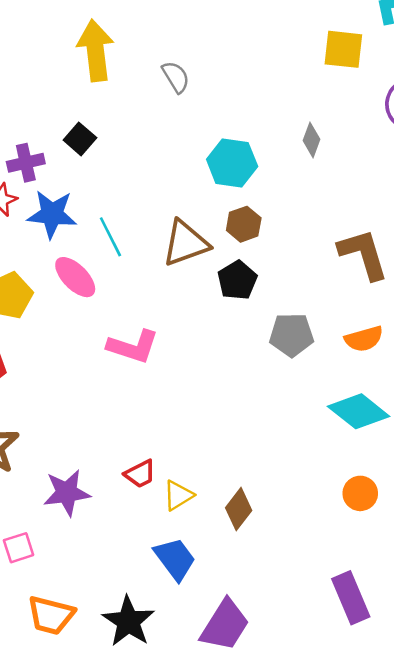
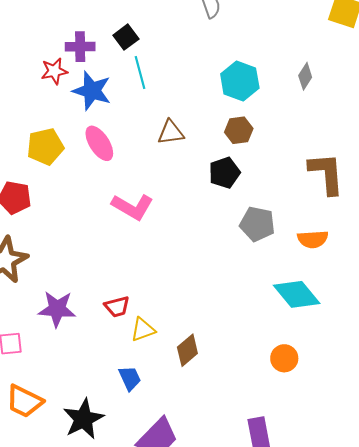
cyan line: (110, 237) -> (140, 72), moved
brown triangle: (186, 243) -> (171, 133), moved, size x0.7
blue trapezoid: (175, 559) -> (130, 378), size x0.7

